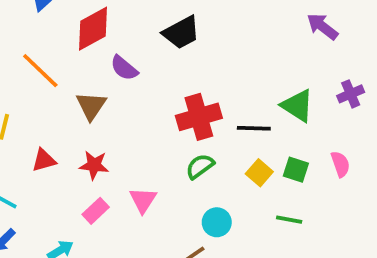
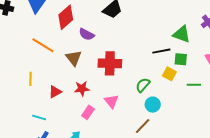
red cross: (199, 117) -> (110, 63), moved, turned 30
green semicircle: (200, 166) -> (143, 85), moved
green square: (296, 170) -> (181, 59), moved
green line: (289, 220) -> (194, 85), moved

